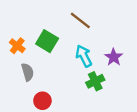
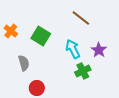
brown line: (80, 20) -> (81, 18), moved
orange cross: (17, 46) -> (11, 31), moved

